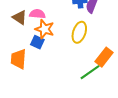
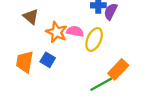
pink semicircle: (37, 14) -> (75, 31), moved
blue square: (37, 42) -> (48, 60), moved

